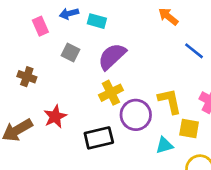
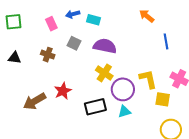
blue line: (194, 51) -> (166, 41), turned 42
purple semicircle: (112, 56) -> (105, 46), turned 55
brown cross: (27, 77) -> (48, 55), moved
yellow cross: (111, 93) -> (104, 73), turned -30
cyan triangle: (164, 145) -> (124, 111), moved

